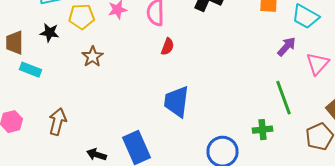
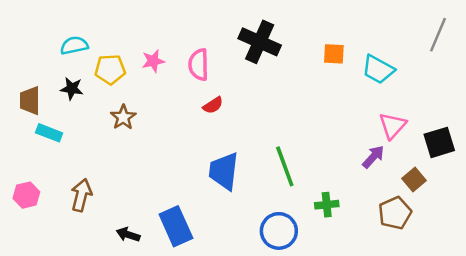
red semicircle: (168, 47) -> (213, 105), turned 36
purple arrow: (286, 47) -> (373, 157), moved
green line: (284, 98) -> (285, 166), moved

